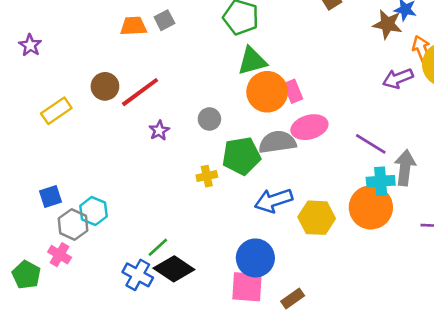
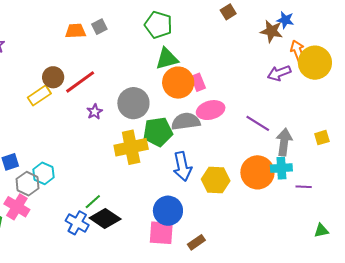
yellow rectangle: (56, 111) -> (39, 95), moved
gray circle: (209, 119) -> (133, 103), size x1.8
yellow cross: (207, 176) -> (131, 147), size x2.0
cyan cross: (381, 181) -> (281, 168), moved
blue arrow: (273, 201) -> (182, 166), turned -84
pink cross: (60, 255) -> (17, 207), size x1.4

